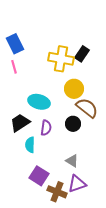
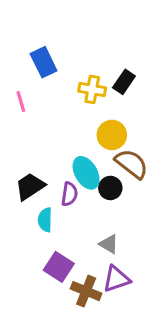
blue rectangle: (15, 44) -> (44, 62), moved
yellow cross: (61, 59) -> (92, 89), size x0.7
cyan ellipse: (39, 102) -> (86, 173), moved, turned 45

